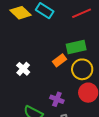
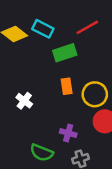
green rectangle: (76, 47) -> (65, 53), moved
orange rectangle: (60, 60) -> (67, 86), turned -56

